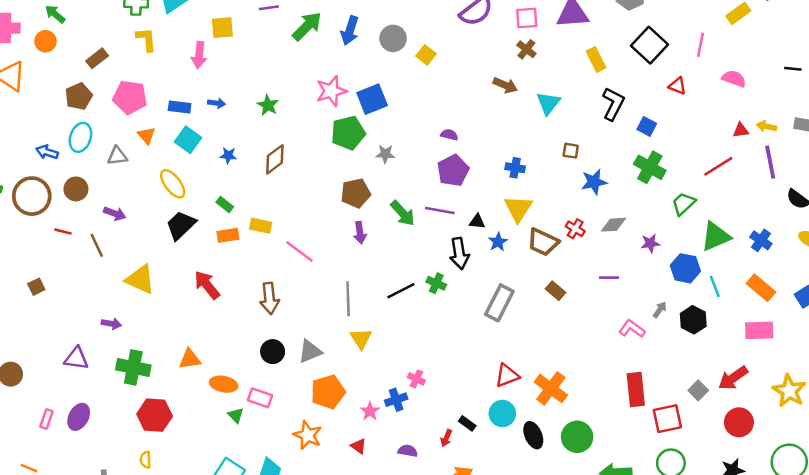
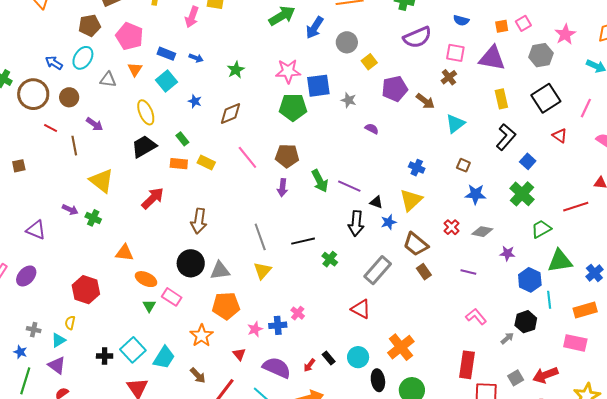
gray star: (385, 154) -> (349, 100), moved
purple pentagon: (453, 171) -> (395, 89), moved
brown trapezoid: (543, 242) -> (416, 244), moved
pink line: (299, 251) -> (247, 157), moved
green cross: (436, 283) -> (330, 259), moved
red arrow: (207, 285) -> (153, 198), turned 70
orange rectangle: (761, 288) -> (585, 310), turned -70
gray line: (348, 299) -> (260, 237), turned -32
gray arrow: (660, 310) -> (507, 338), moved
black circle: (273, 352) -> (191, 263), size x1.4
green cross: (133, 367) -> (93, 218), moved, size x0.6
red triangle: (507, 376) -> (361, 309), moved, turned 35
purple semicircle: (408, 451) -> (277, 368), size x1.8

